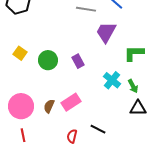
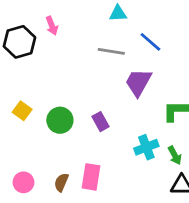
cyan cross: (112, 80) -> (146, 147), turned 30
pink rectangle: (71, 102) -> (91, 177), turned -48
pink circle: (21, 106) -> (23, 182), size x0.6

